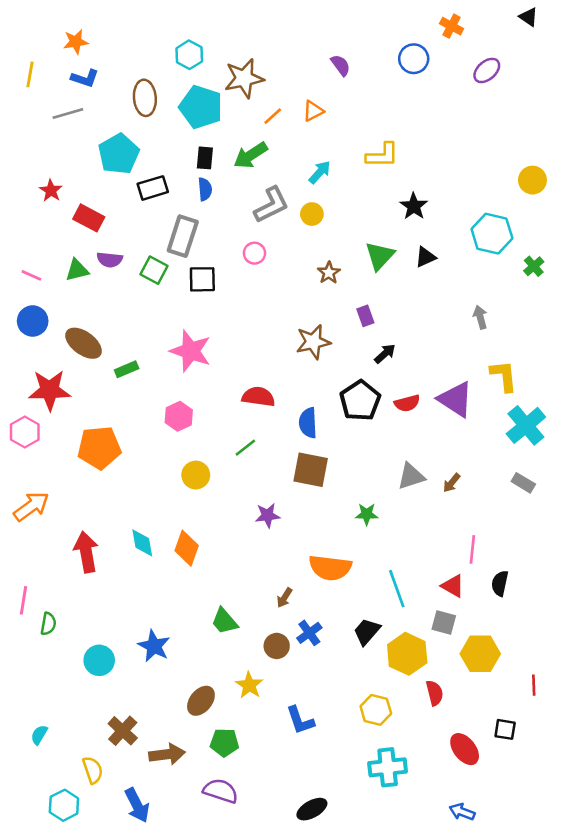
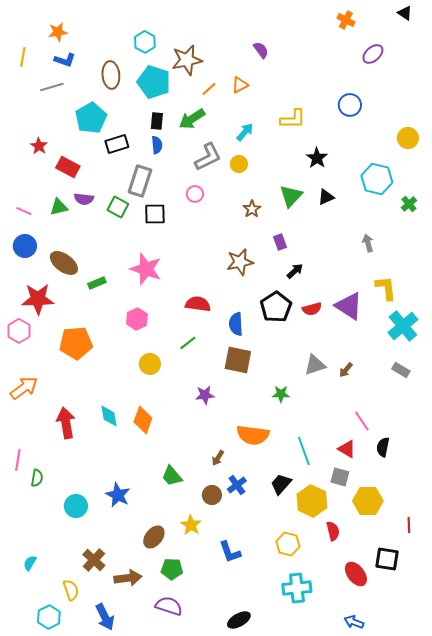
blue circle: (414, 59) -> (350, 105), moved
pink line: (472, 549) -> (362, 421), turned -40
black square: (505, 729) -> (387, 559), size x1.4

